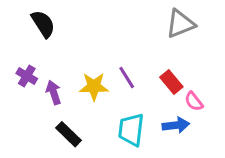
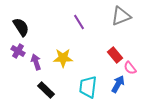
black semicircle: (43, 24) -> (21, 27), moved
purple line: (127, 78) -> (79, 22), moved
blue arrow: (176, 125) -> (118, 84), turned -54

